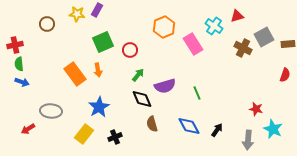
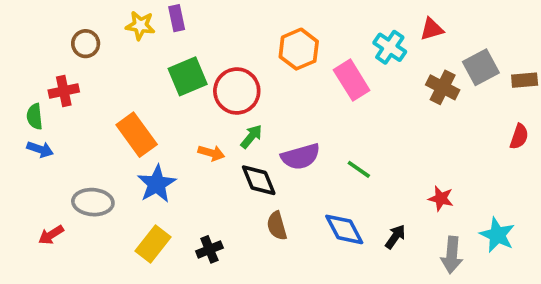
purple rectangle: (97, 10) -> (177, 18), turned -40
red cross: (15, 45) -> (64, 91), moved
red circle: (130, 50) -> (237, 91), size x1.6
orange arrow: (98, 70) -> (211, 153), moved, turned -64
green line: (197, 93) -> (359, 169), turned -32
blue star: (99, 107) -> (157, 184), moved
red star: (256, 109) -> (441, 198), moved

